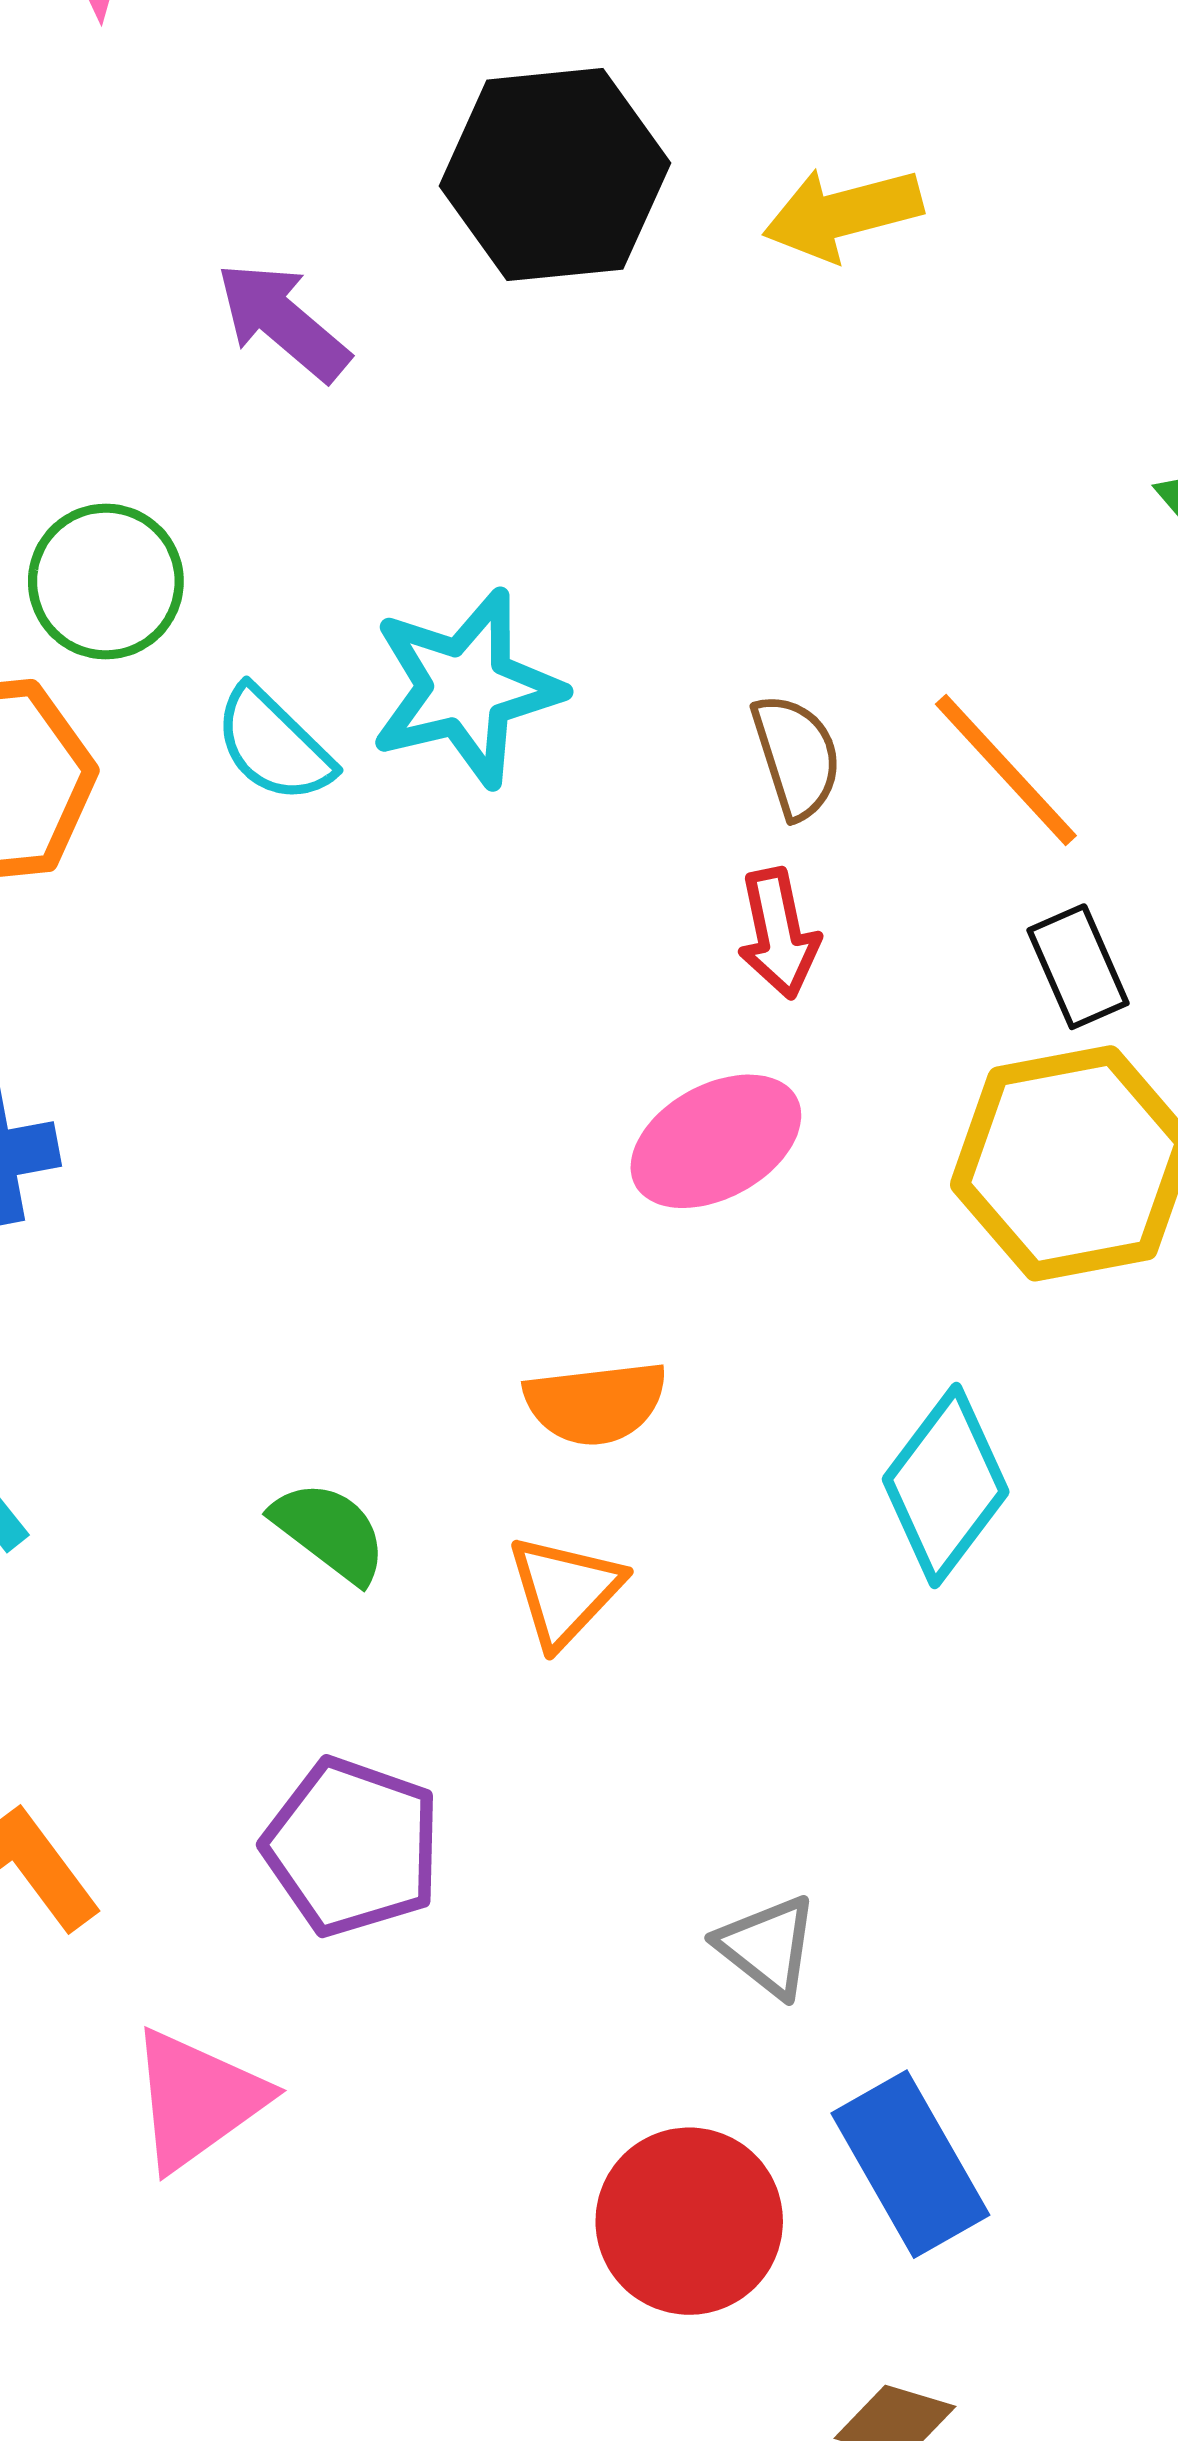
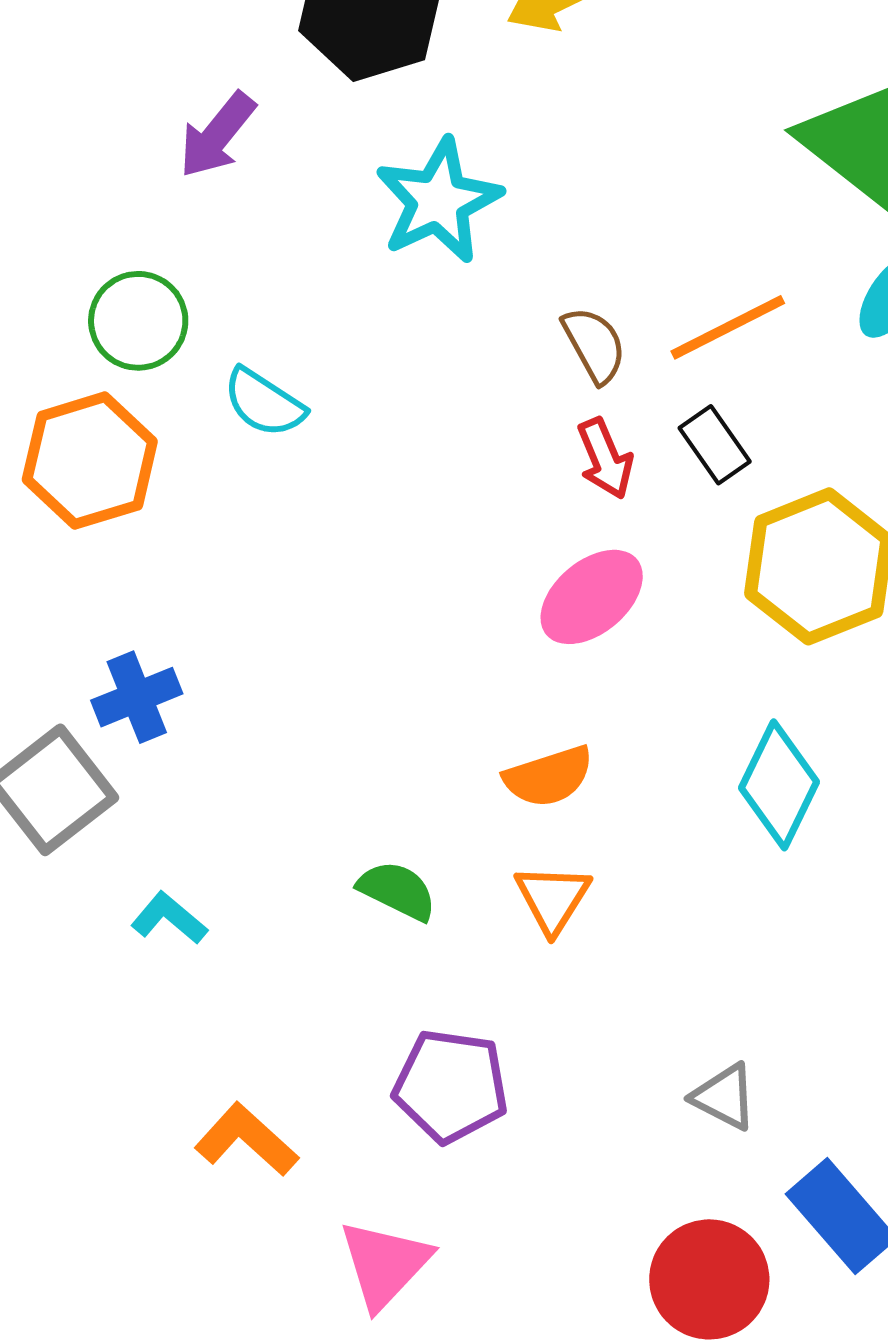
purple arrow: (283, 321) -> (217, 135), turned -80
cyan star: (466, 688) -> (438, 201), moved
orange line: (1006, 770) -> (728, 327), turned -63
black rectangle: (1078, 967) -> (715, 445), moved

